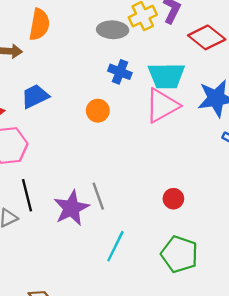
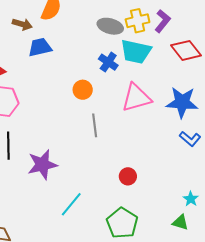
cyan trapezoid: (166, 76) -> (136, 52), moved
blue trapezoid: (35, 96) -> (40, 47), moved
gray line: (98, 196) -> (95, 125), moved

